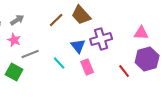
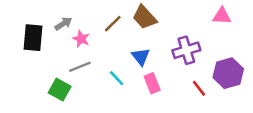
pink triangle: (141, 33) -> (222, 16), moved
purple cross: (101, 39) -> (186, 50), moved
pink star: (14, 40) -> (81, 39), moved

